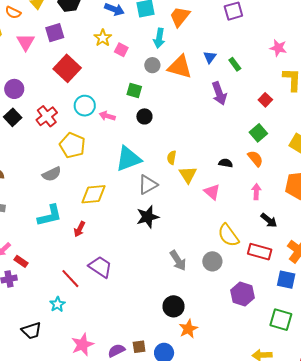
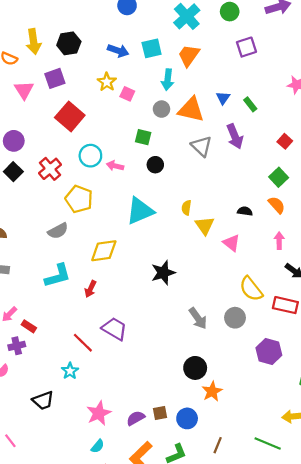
gray triangle: (148, 185) -> (201, 146), moved, turned -45

